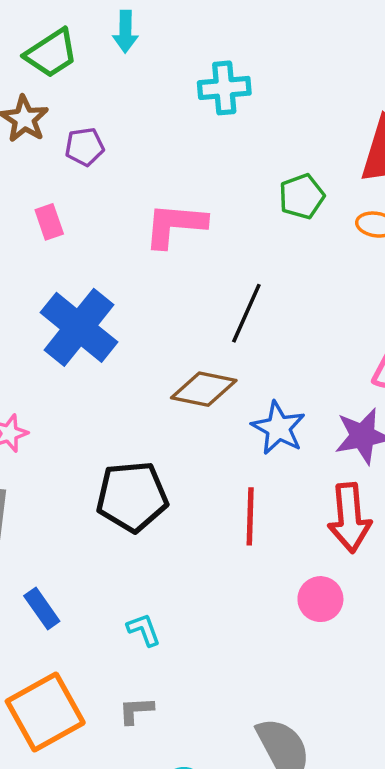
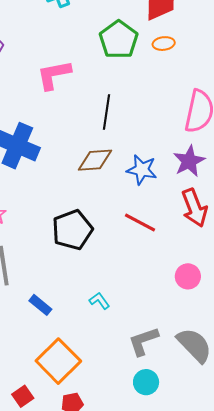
green pentagon: (302, 196) -> (119, 40), size x1.5
red line: (250, 516) -> (140, 222), turned -48
pink circle: (320, 599) -> (188, 276), moved
gray L-shape: (136, 710) -> (143, 341), moved, size x1.6

